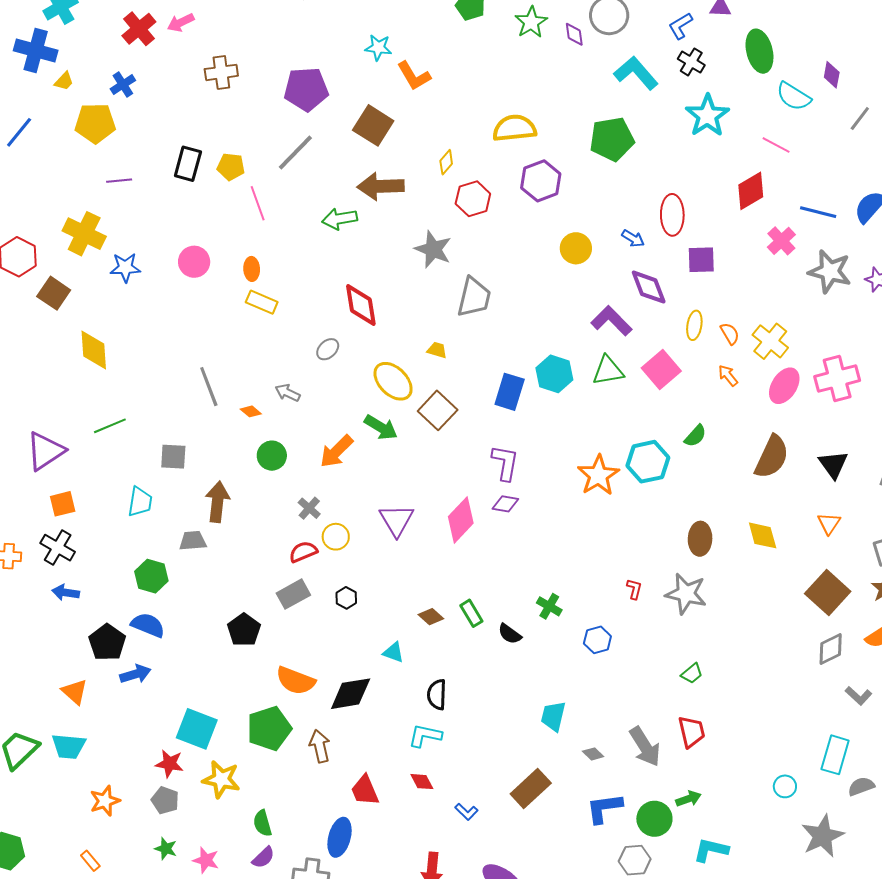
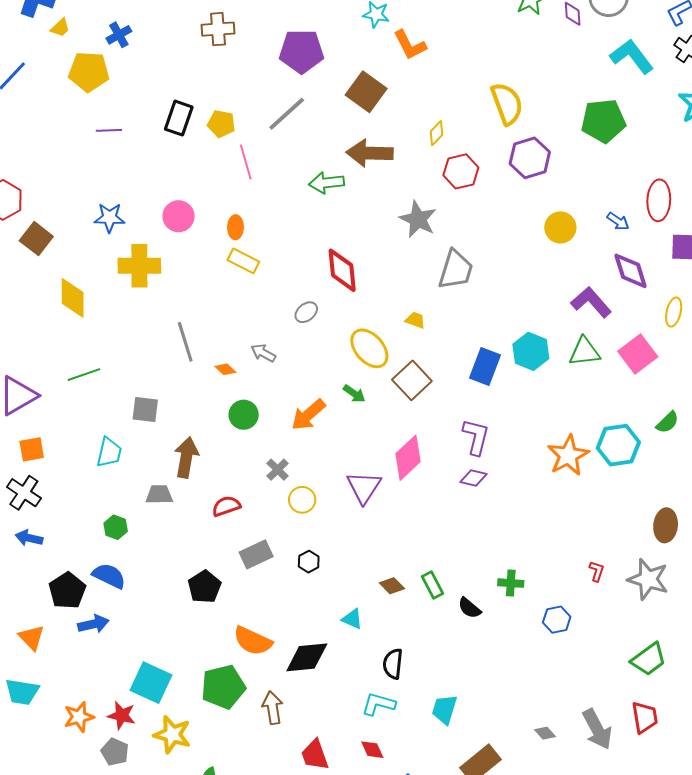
yellow semicircle: (514, 128) -> (507, 104), turned 72
yellow cross: (84, 234) -> (139, 266), moved, turned -30
green arrow: (381, 427) -> (354, 394), size x0.7
pink diamond: (461, 520) -> (408, 458), moved
red semicircle: (303, 552) -> (226, 506), moved
green hexagon: (151, 576) -> (116, 527), size x0.7
green cross: (549, 606) -> (511, 583), turned -30
green trapezoid: (692, 674) -> (649, 659), size x1.6
cyan trapezoid: (553, 716) -> (444, 709), moved
orange star: (105, 801) -> (79, 717), moved

